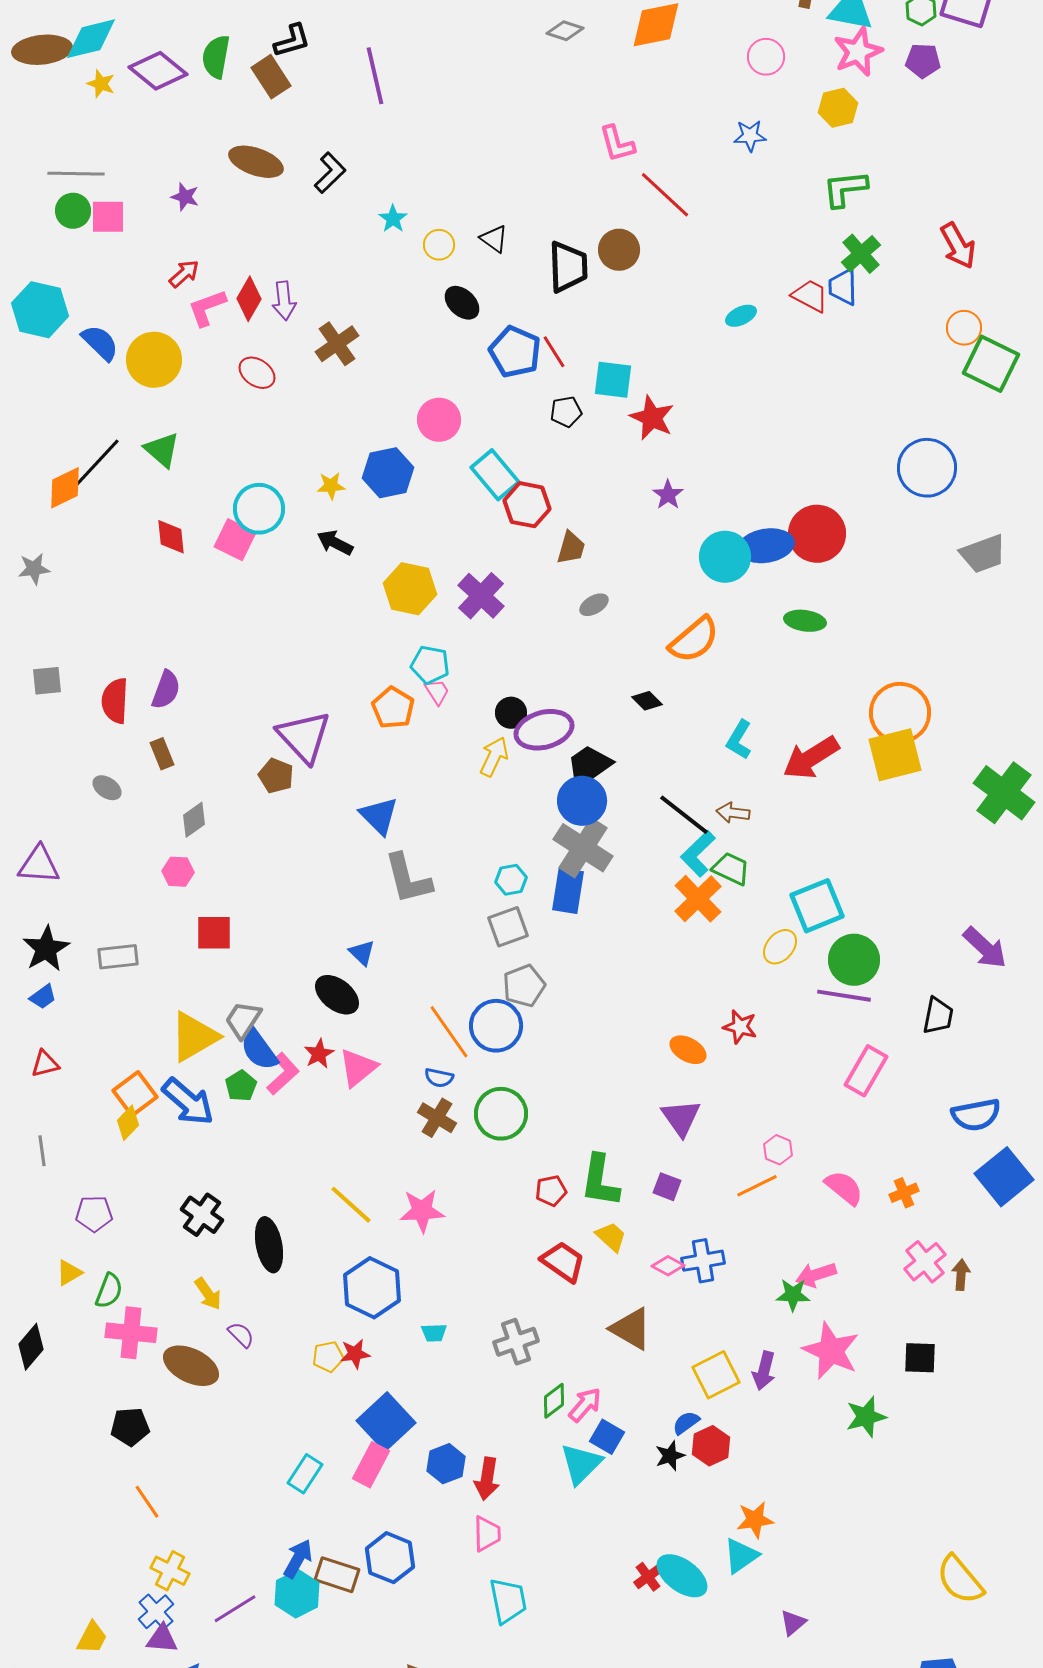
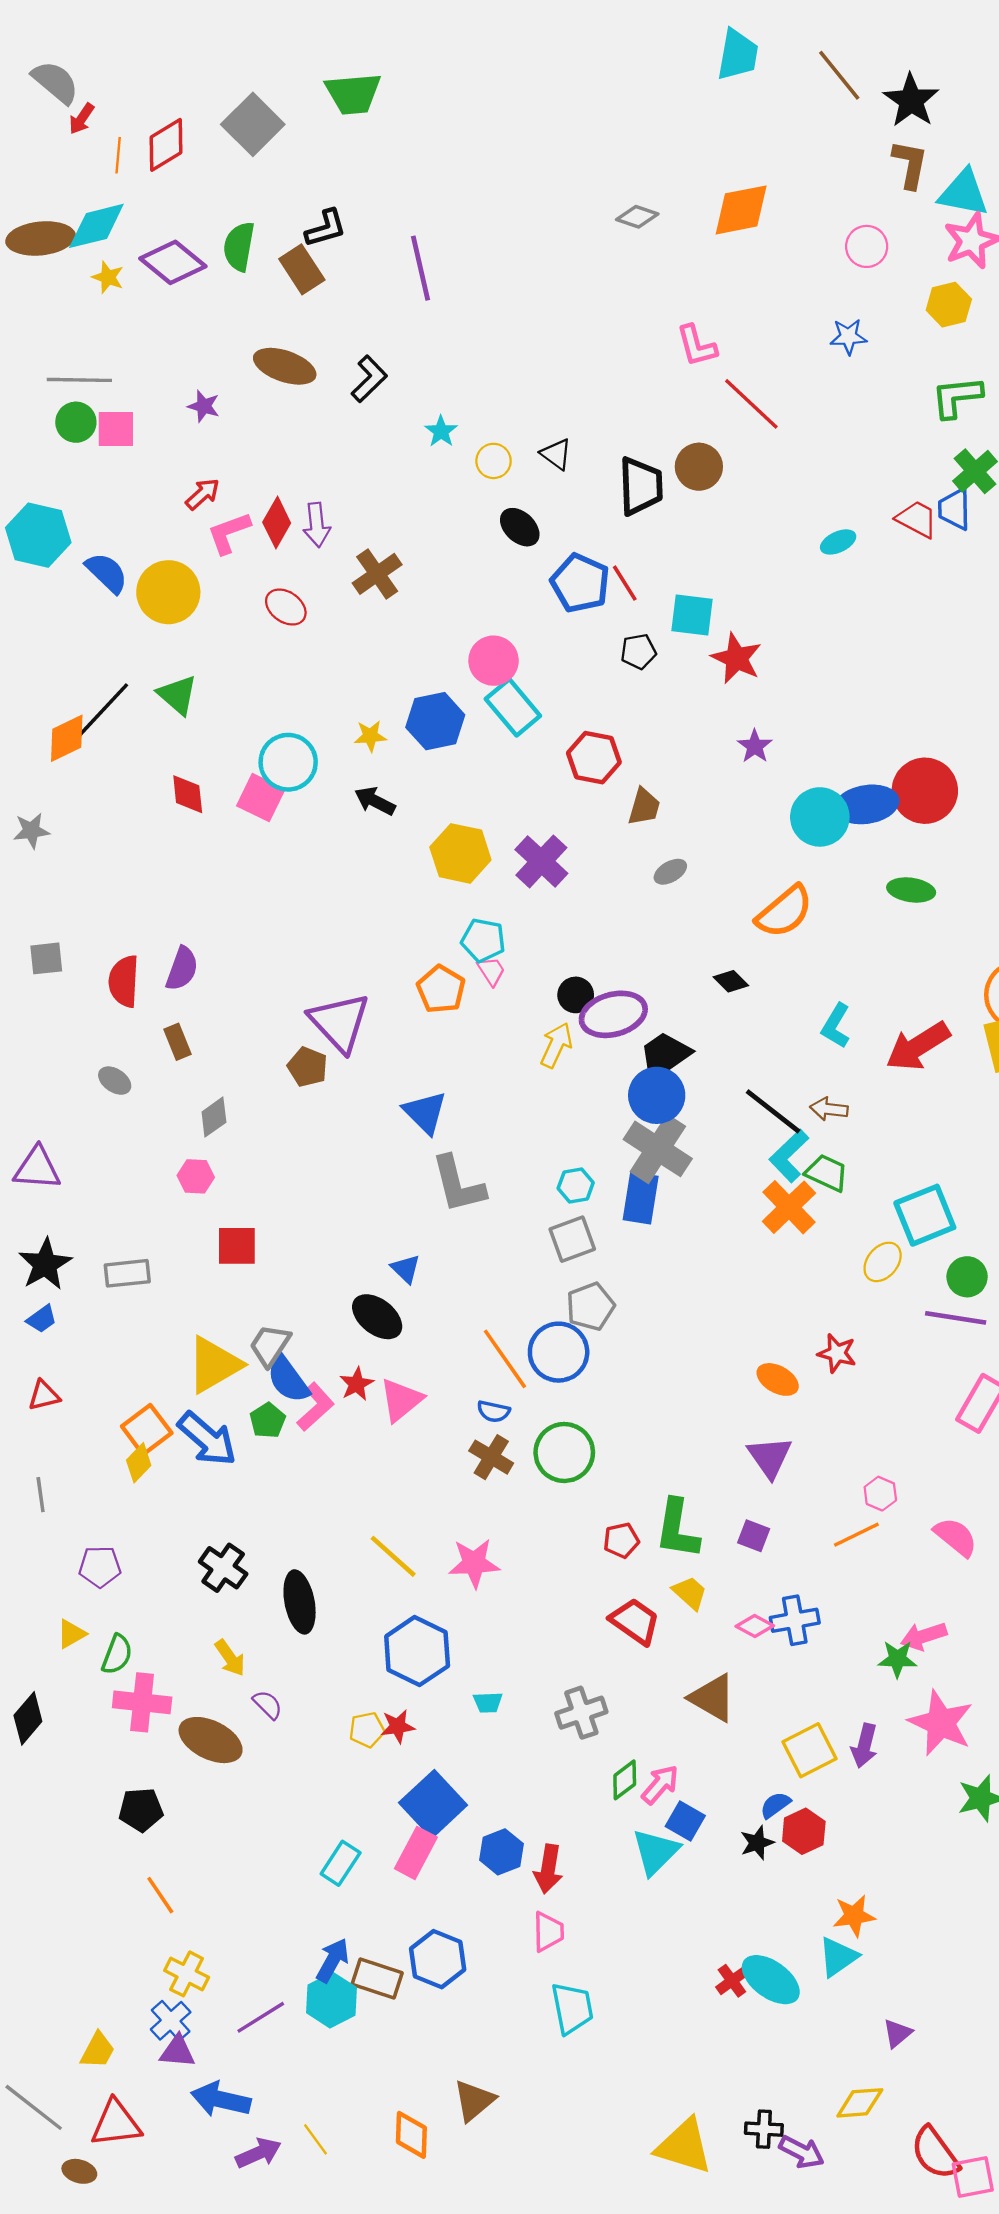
cyan rectangle: (495, 475) -> (513, 707), moved
green circle: (854, 960) -> (967, 1277), size x0.7

